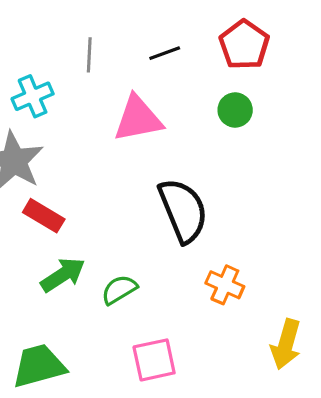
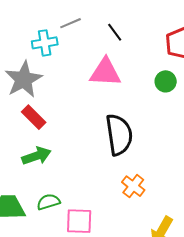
black line: (165, 53) -> (115, 32), moved, turned 60
gray line: (89, 55) -> (71, 23), moved, turned 50
green semicircle: (119, 290) -> (48, 202), moved

